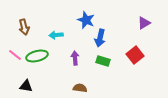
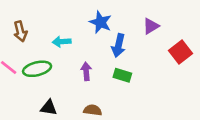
purple triangle: (144, 23) -> (151, 26), moved
red square: (135, 55) -> (181, 52), moved
black triangle: (26, 86) -> (49, 108), moved

